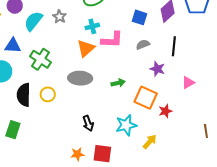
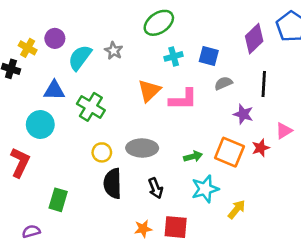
blue square: (140, 17) -> (209, 56), moved
cyan cross: (92, 26) -> (174, 56), moved
pink L-shape: (112, 40) -> (183, 99), moved
gray ellipse: (80, 78) -> (142, 148), moved
green arrow: (118, 83) -> (193, 156), moved
black semicircle: (24, 95) -> (113, 184), moved
red star: (165, 111) -> (261, 148), moved

